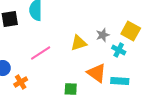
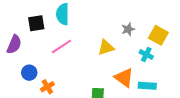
gray star: (103, 35) -> (128, 29), moved
pink line: (41, 53) -> (62, 46), moved

